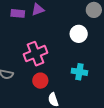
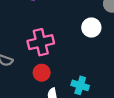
cyan cross: (79, 72) -> (80, 85), moved

